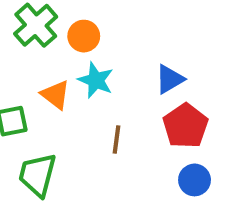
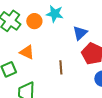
cyan star: (96, 80) -> (55, 14), moved

